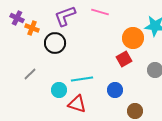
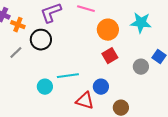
orange circle: (133, 38) -> (108, 30), moved
gray line: (30, 74) -> (16, 53), moved
red triangle: (77, 104) -> (85, 101), moved

